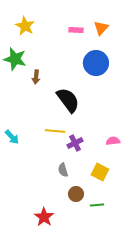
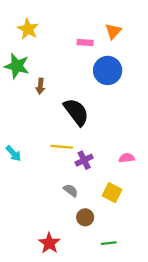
pink rectangle: (76, 30) -> (85, 42), moved
gray semicircle: (63, 170) -> (71, 190), turned 144
green line: (97, 205) -> (109, 243), moved

